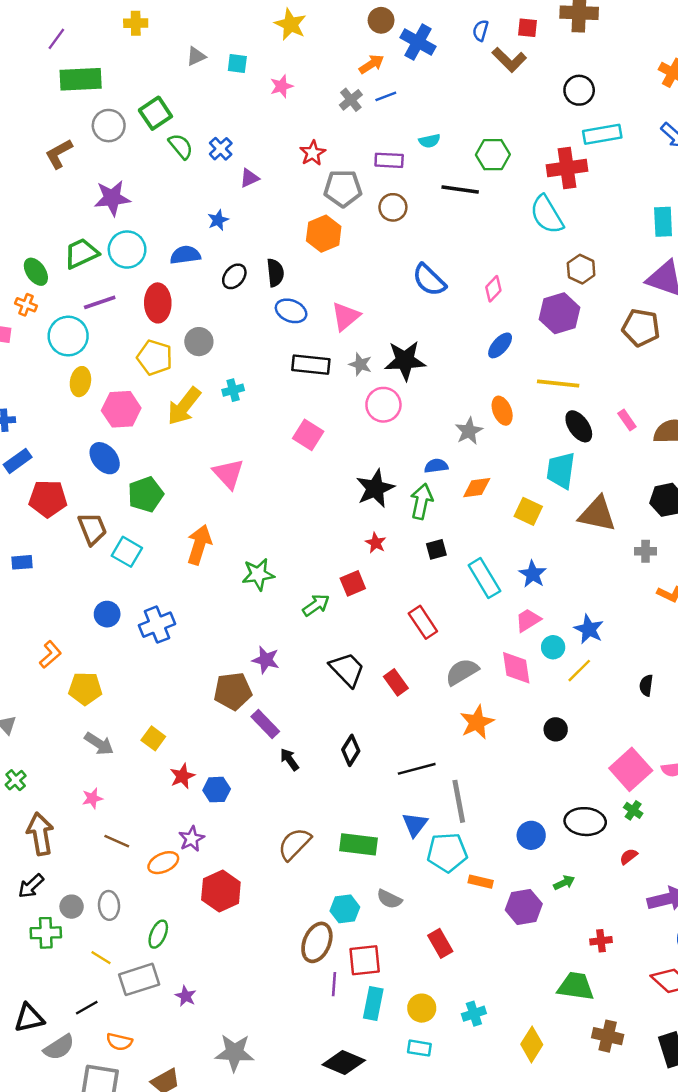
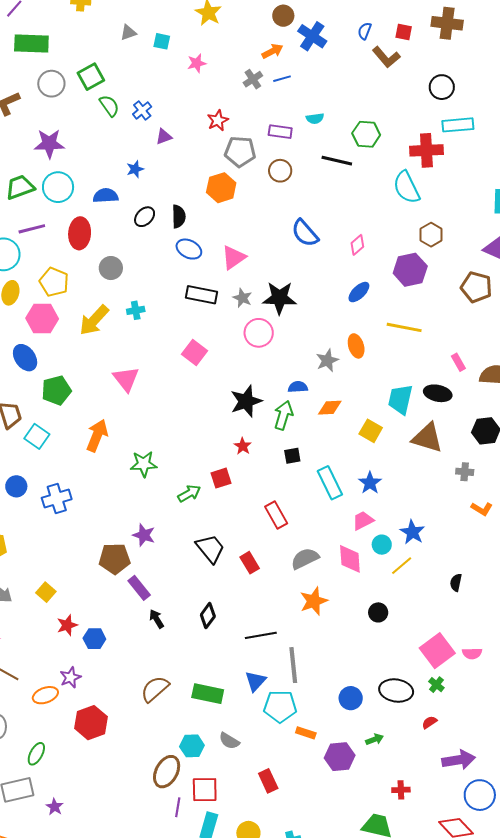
yellow pentagon: (155, 357) -> (54, 282), moved
black ellipse: (579, 426) -> (438, 393), moved, turned -48

